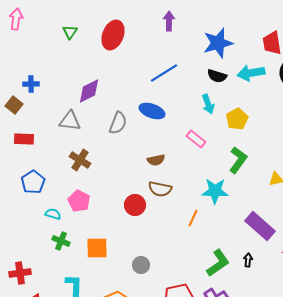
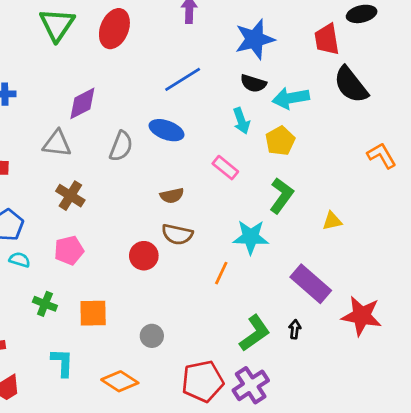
green triangle: (70, 32) -> (57, 25), size x1.8
cyan arrow: (251, 73) -> (291, 98), moved
pink pentagon: (79, 201) -> (69, 250), turned 30
cyan semicircle: (53, 214) -> (20, 260), moved

